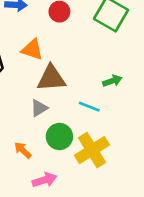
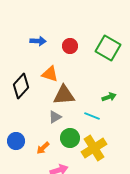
orange arrow: (23, 150) -> (43, 148), turned -88

